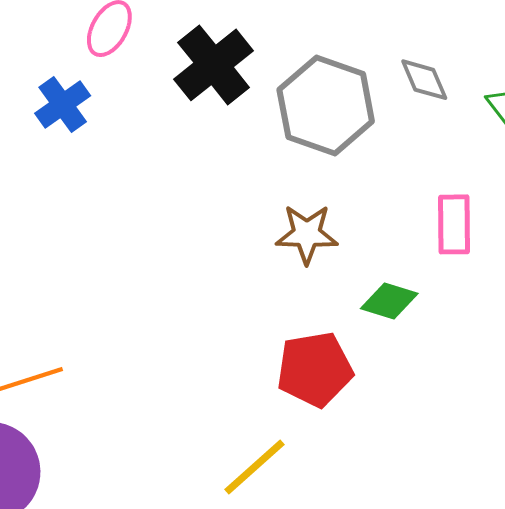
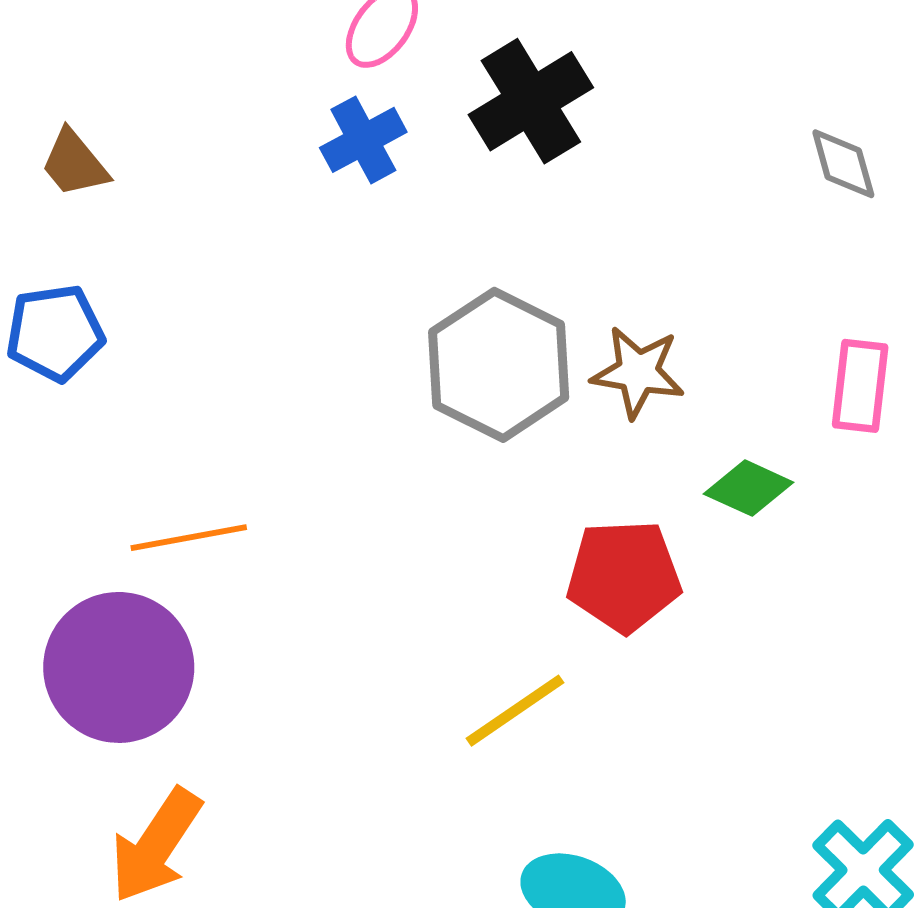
blue cross: (63, 105) -> (363, 140), moved
gray hexagon: (326, 105) -> (499, 365), moved

